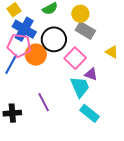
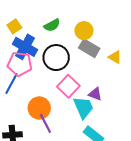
yellow triangle: (112, 52) -> (115, 57), moved
orange circle: (36, 55) -> (39, 108), moved
pink square: (75, 58) -> (68, 86), moved

